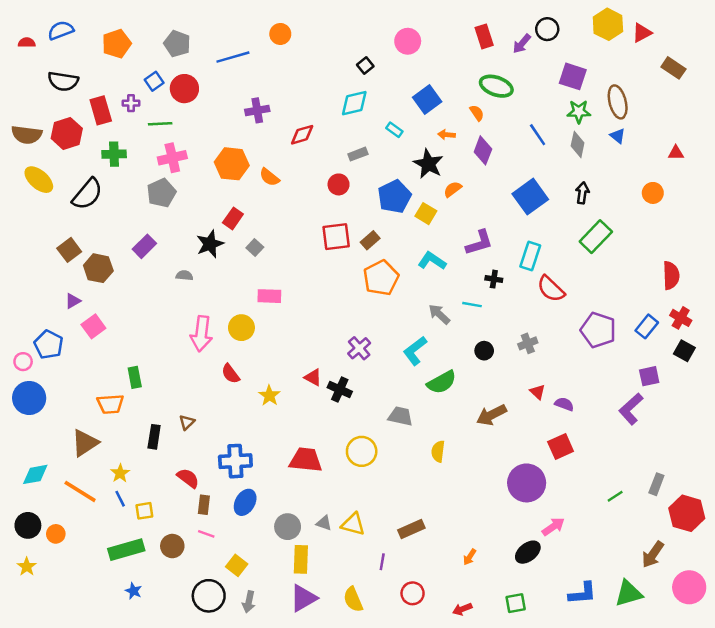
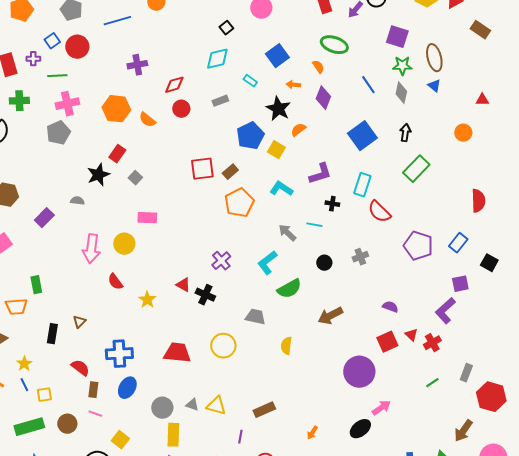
red circle: (339, 184) -> (181, 109), moved
purple rectangle: (144, 246) -> (44, 218), moved
red cross: (681, 318) -> (432, 343), moved, turned 30
red triangle: (538, 392) -> (411, 335), moved

